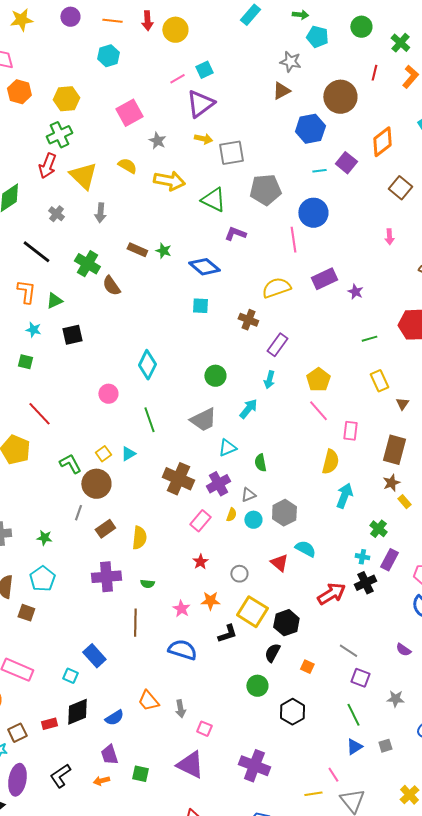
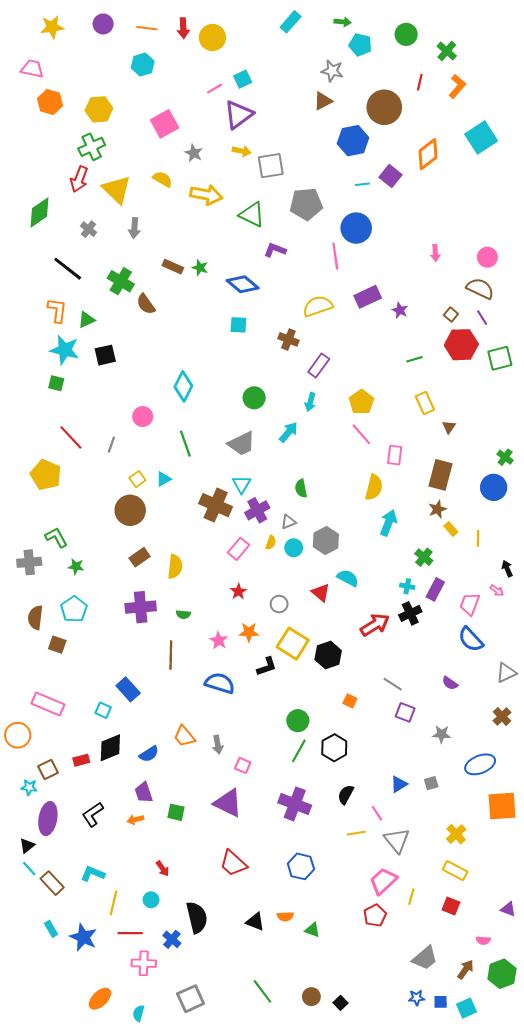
brown square: (400, 188) -> (451, 314), moved, size x0.6
cyan star: (33, 330) -> (65, 350), size x1.8
cyan triangle: (227, 448) -> (242, 484), moved, turned -36
green L-shape: (70, 464) -> (56, 537), moved
gray line: (78, 513) -> (111, 445), moved
black semicircle: (272, 653) -> (346, 795), moved
green line: (353, 715) -> (299, 751), moved, turned 55

